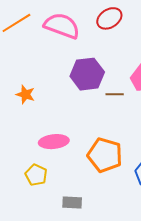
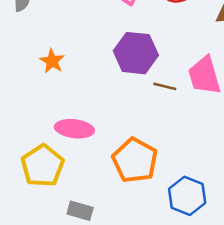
yellow pentagon: (36, 175) -> (42, 166), size x1.5

